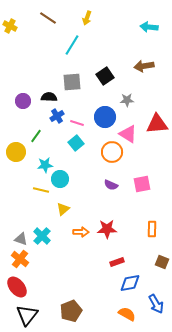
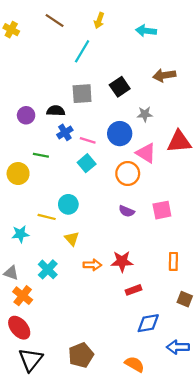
cyan arrow: (149, 27) -> (146, 31), moved
green line: (36, 136) -> (41, 155), turned 64
cyan star: (45, 165) -> (20, 234), moved
yellow triangle: (63, 209) -> (72, 239), turned -32
gray triangle: (21, 239) -> (11, 273), moved
red rectangle: (117, 262) -> (133, 290), moved
blue arrow: (156, 304) -> (178, 347), turned 120
orange semicircle: (127, 314) -> (135, 364), moved

